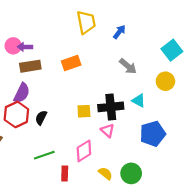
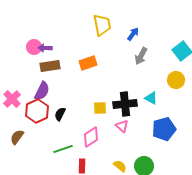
gray arrow: (128, 66) -> (141, 56), moved, turned 78
pink diamond: (84, 151) -> (91, 137), moved

